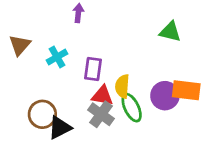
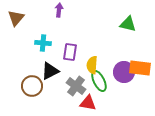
brown triangle: (20, 45) -> (16, 18), moved
cyan cross: (57, 57) -> (43, 43), turned 35
red triangle: (102, 96) -> (88, 103), moved
black triangle: (60, 128) -> (50, 71), moved

